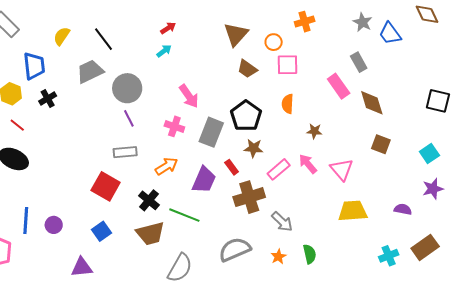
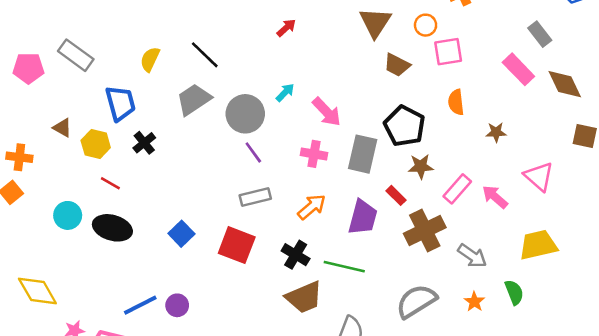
cyan arrow: (164, 51) -> (285, 92), moved
pink arrow: (308, 164) -> (495, 197), moved
yellow trapezoid: (353, 211) -> (538, 245), moved
blue line: (26, 221) -> (140, 305), turned 68
blue square: (101, 231) -> (181, 234), moved

